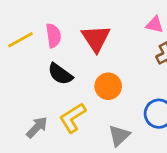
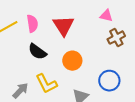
yellow L-shape: (73, 118) -> (46, 84), turned -85

